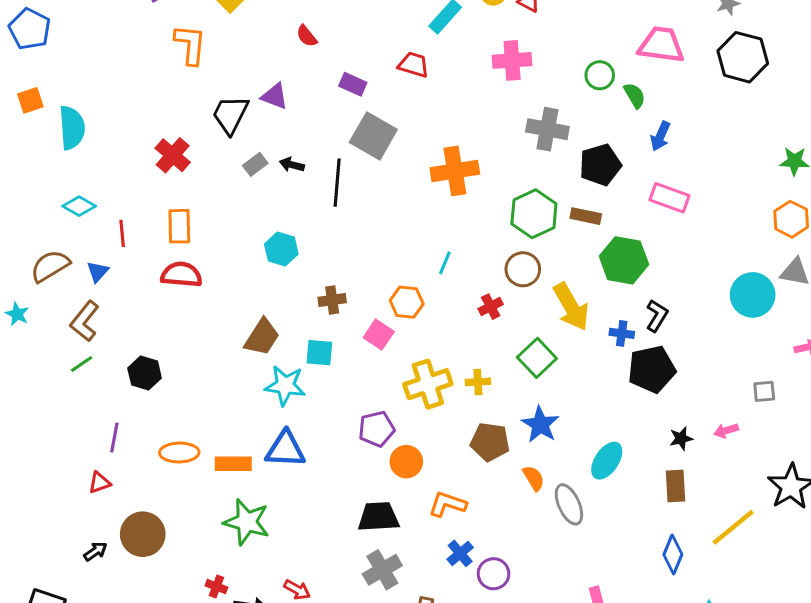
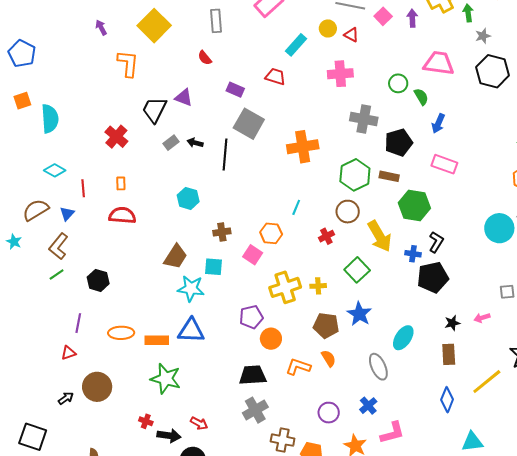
orange rectangle: (179, 226) -> (121, 183), size x0.6
orange semicircle: (534, 478) -> (329, 358), moved
blue cross: (460, 553) -> (368, 406), moved

